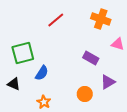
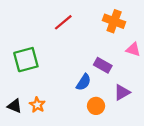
blue semicircle: (42, 73) -> (84, 82), moved
black triangle: (14, 84) -> (15, 106), moved
orange star: (44, 102) -> (37, 105), moved

